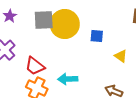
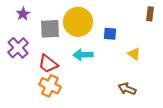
gray square: (44, 20) -> (50, 29), moved
cyan arrow: (68, 79) -> (83, 55), moved

